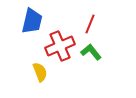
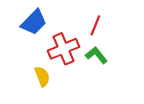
blue trapezoid: (32, 21) -> (34, 22), turned 32

